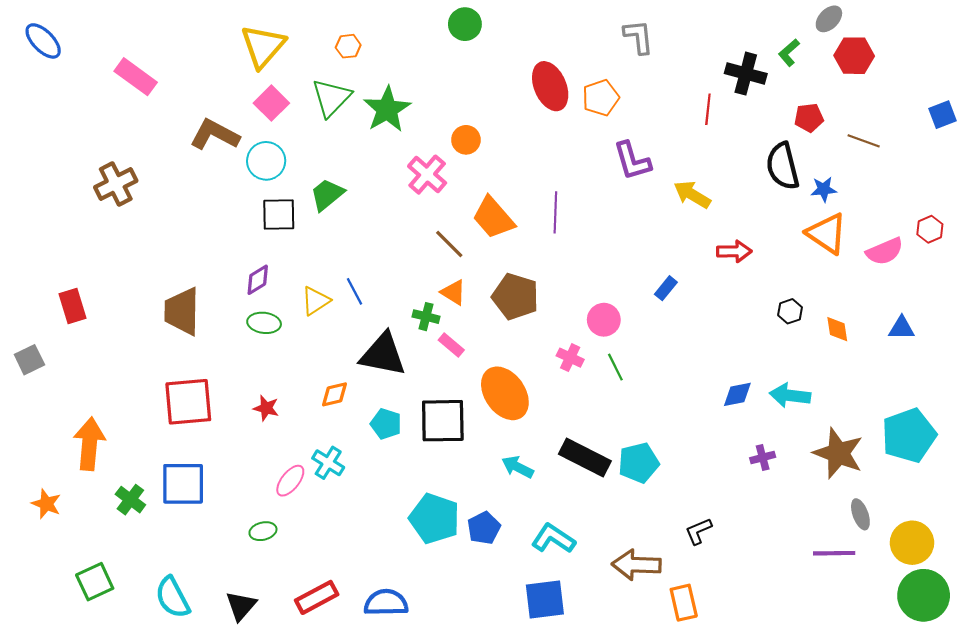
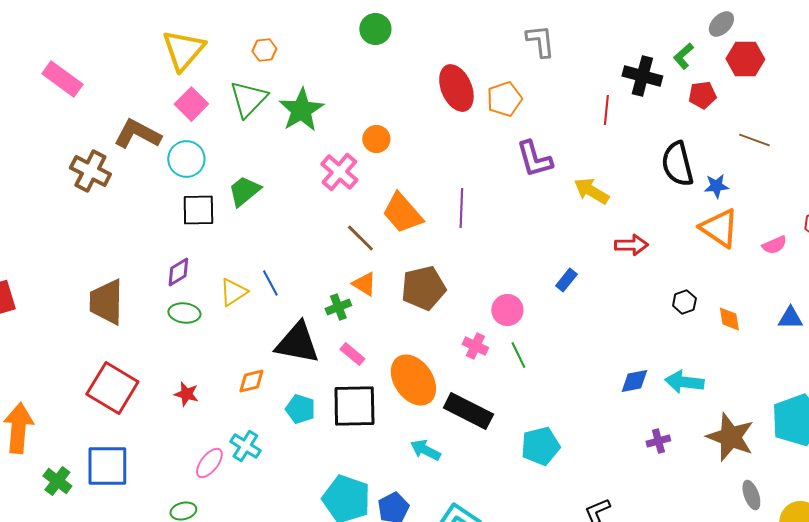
red pentagon: (809, 118) -> (702, 95), moved
brown cross: (116, 184) -> (90, 171), moved, turned -36
pink semicircle: (885, 251) -> (774, 245), size x0.7
brown pentagon: (515, 297) -> (423, 288), turned -30
green cross: (426, 317) -> (338, 307), turned -35
pink rectangle: (451, 345) -> (352, 354), moved
red square: (188, 402) -> (112, 388), turned 36
black rectangle: (585, 458) -> (468, 411), moved

